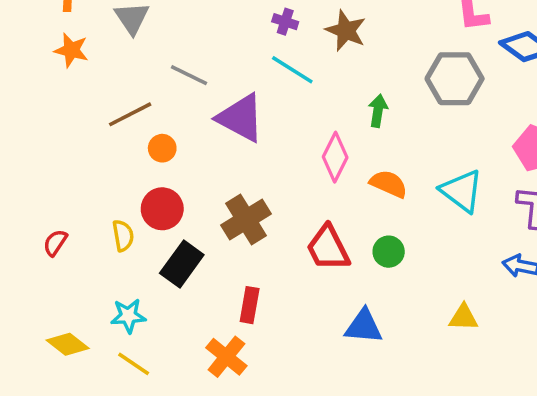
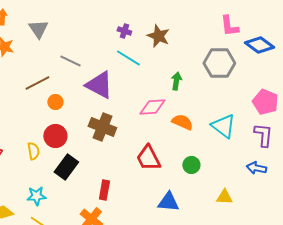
pink diamond: (335, 157) -> (152, 107), turned 60
brown cross: (246, 219) -> (102, 127), moved, turned -36
green circle: (389, 252) -> (191, 165), moved

